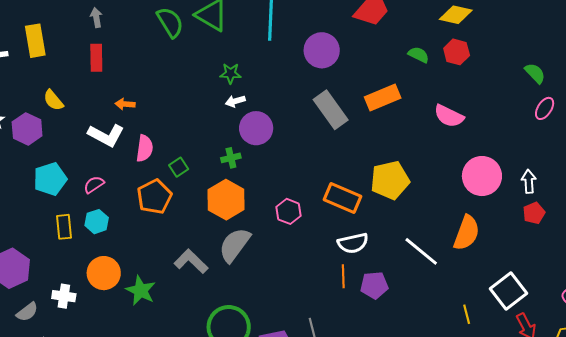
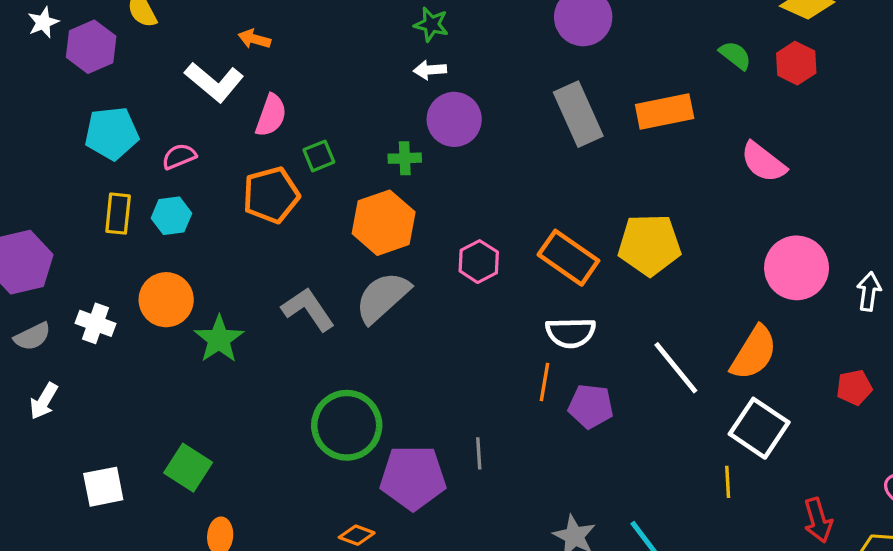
red pentagon: (534, 213) -> (854, 387), moved
white square: (509, 291) -> (759, 428), moved, turned -30

